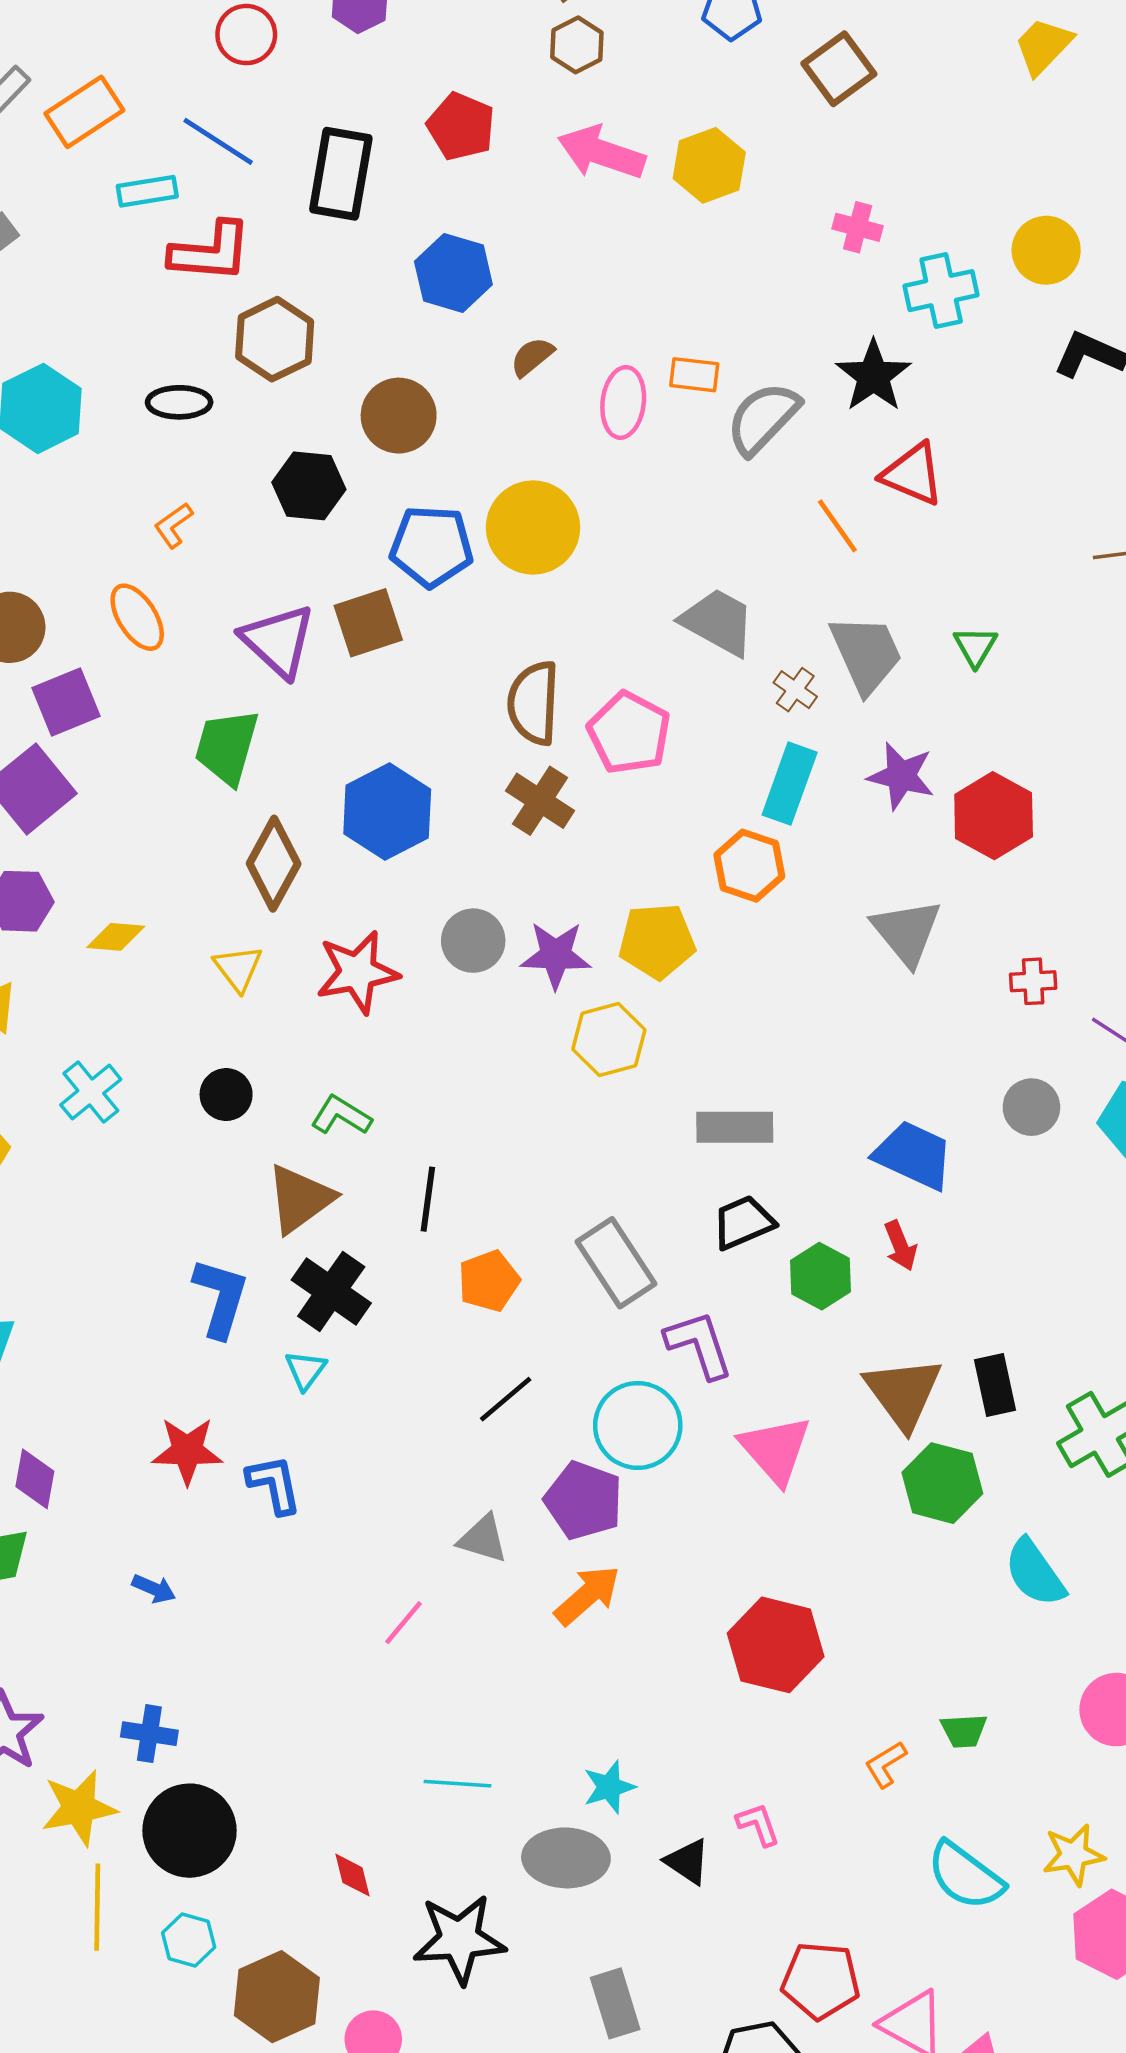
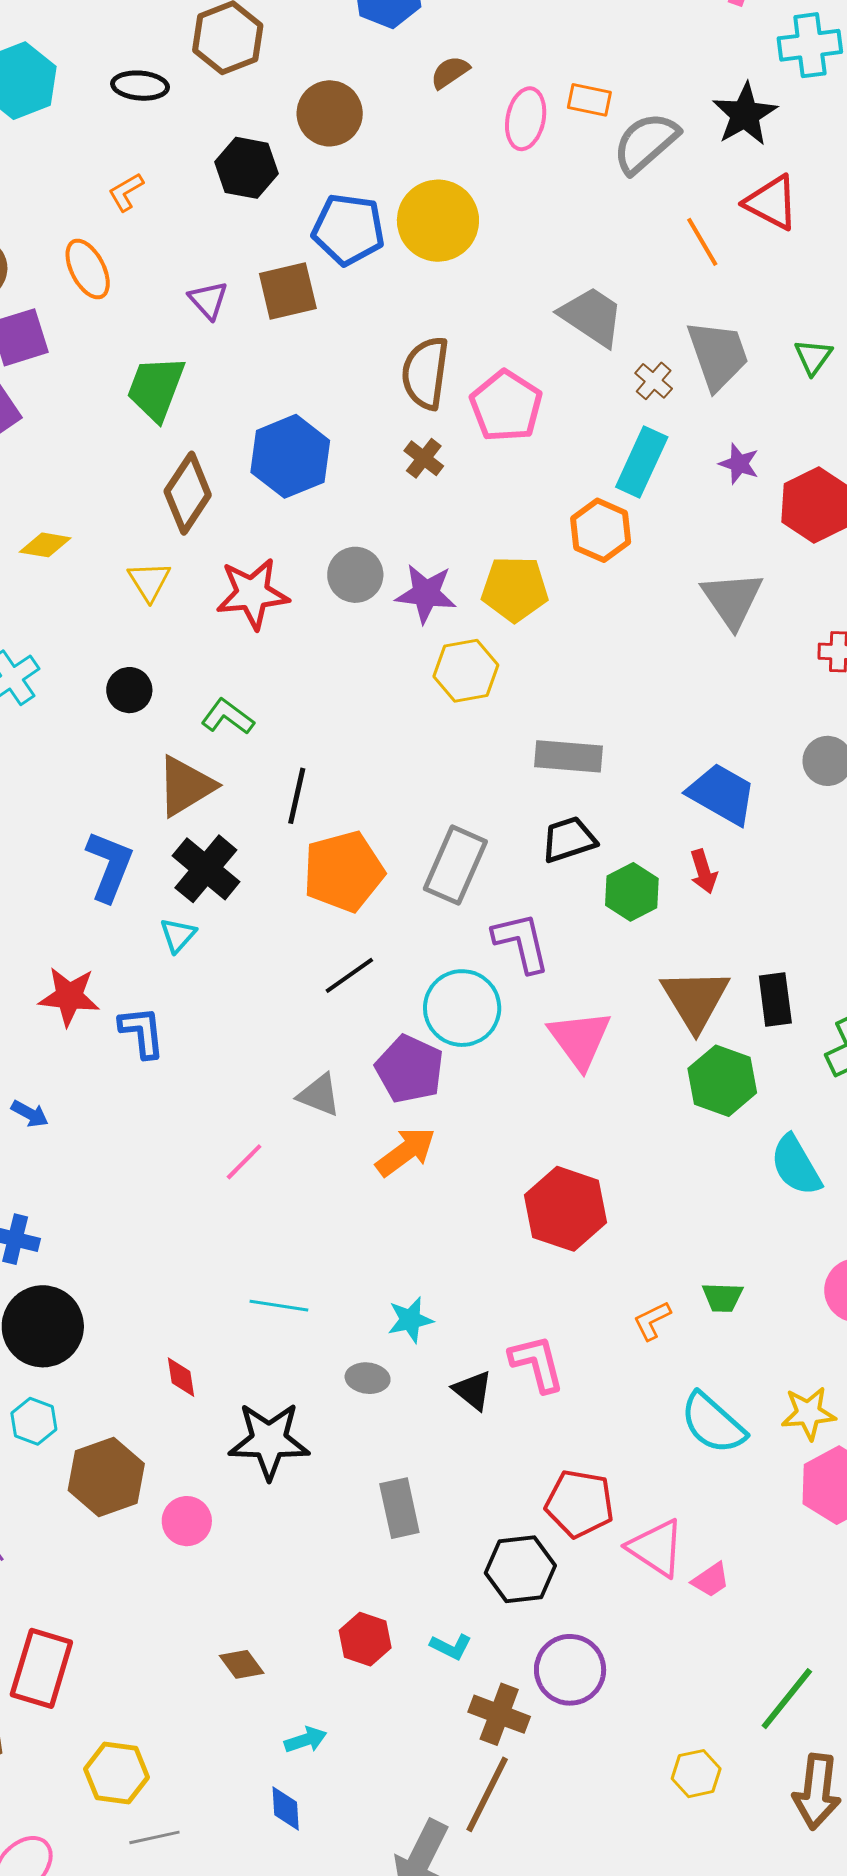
purple triangle: (278, 641) -> (208, 300), size x0.6
purple star: (901, 776) -> (739, 464), size x0.7
brown cross: (540, 801) -> (424, 458), size x0.7
gray rectangle: (616, 1263) -> (455, 865), turned 52
orange pentagon: (489, 1281) -> (344, 872), size x1.5
pink L-shape: (758, 1824) -> (537, 1363), size x1.5
gray ellipse: (566, 1858) -> (368, 1378), size x0.6

